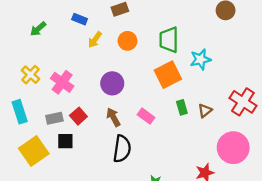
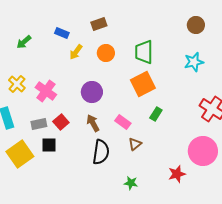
cyan star: (200, 59) -> (194, 62), moved
green rectangle: (182, 107) -> (156, 114), turned 48
brown triangle: (205, 111) -> (135, 144), moved

